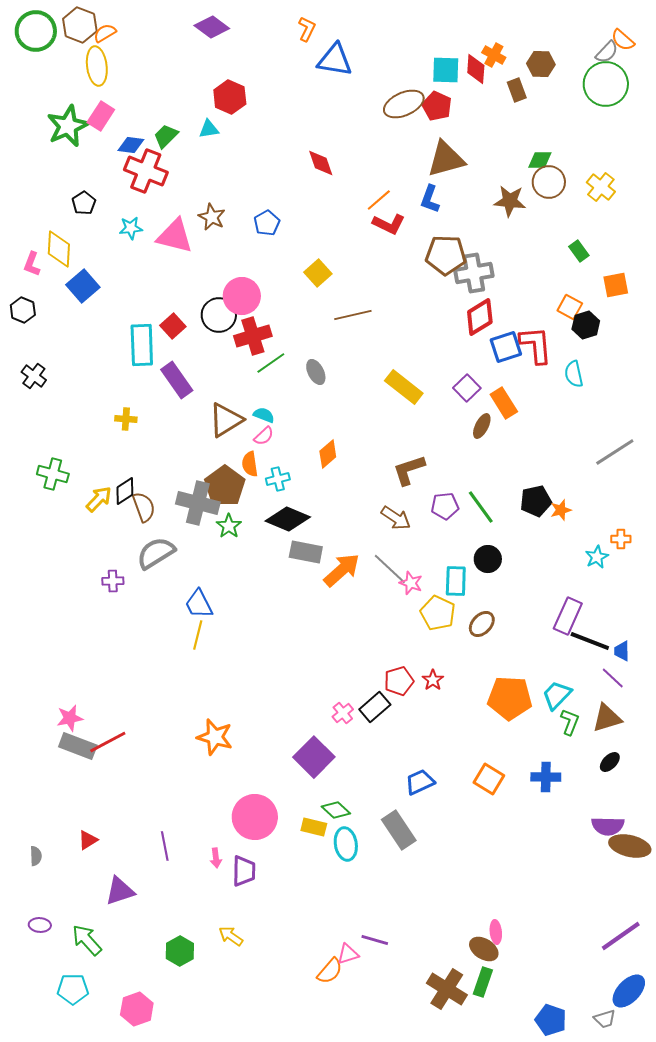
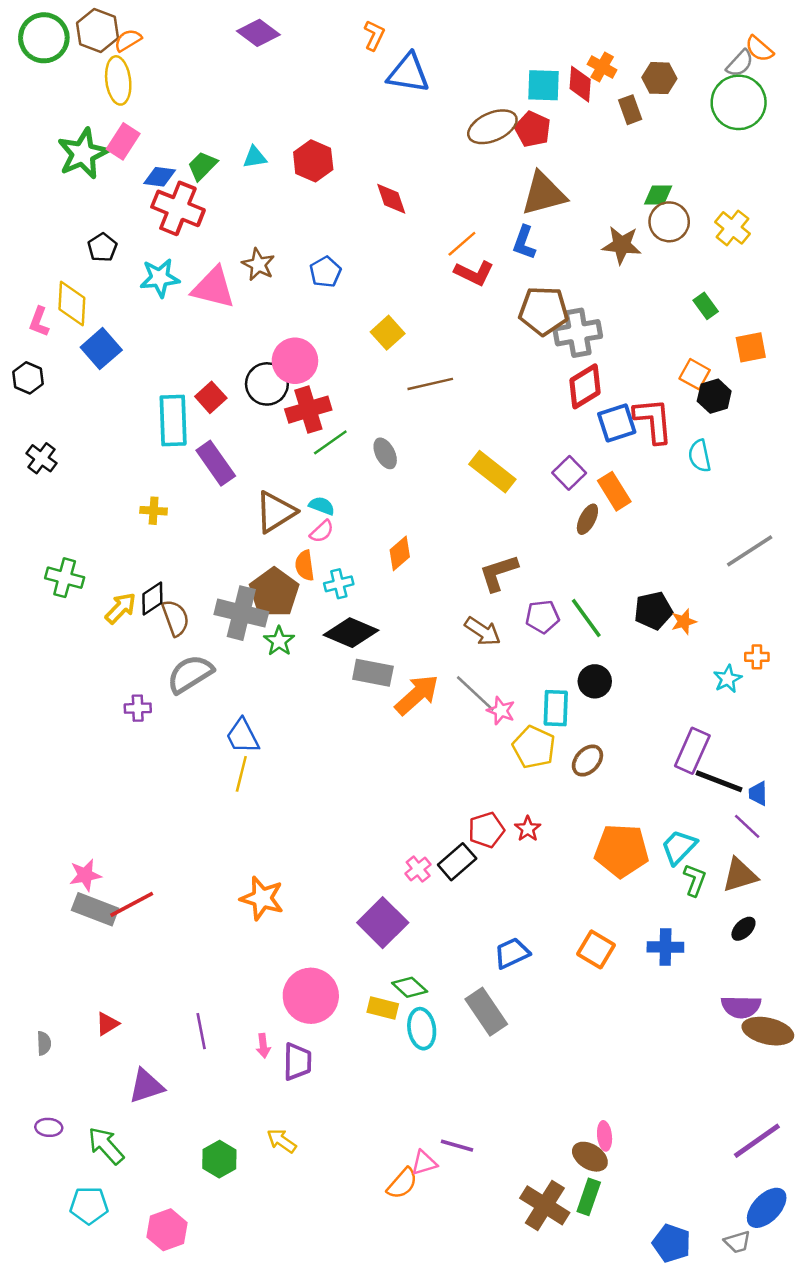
red hexagon: (230, 97) -> (313, 161), moved
cyan star: (131, 228) -> (160, 278), size x1.4

